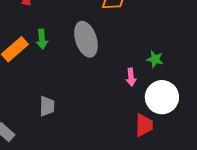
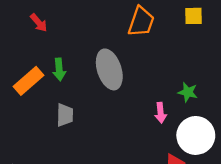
gray trapezoid: (47, 106) -> (65, 115), moved

